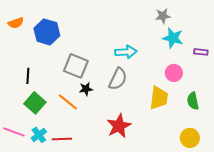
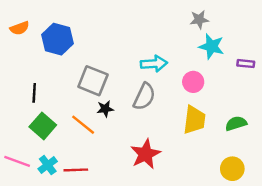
pink circle: (174, 73) -> (193, 82), moved
green semicircle: (193, 101) -> (236, 123), turned 84

